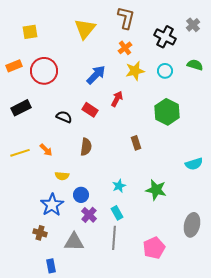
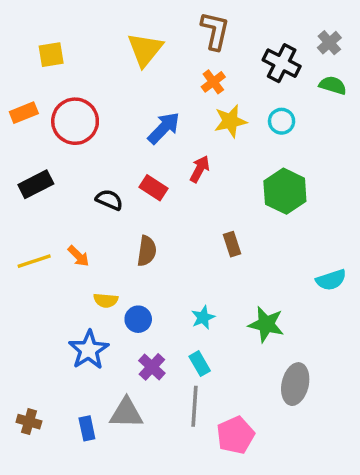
green semicircle: (195, 65) -> (333, 85), moved
blue circle: (81, 195) -> (138, 319), moved
gray ellipse: (192, 225) -> (295, 384), moved
brown cross: (40, 233) -> (29, 422), moved
pink pentagon: (154, 248) -> (235, 435), moved
blue rectangle: (51, 266) -> (87, 428), moved

